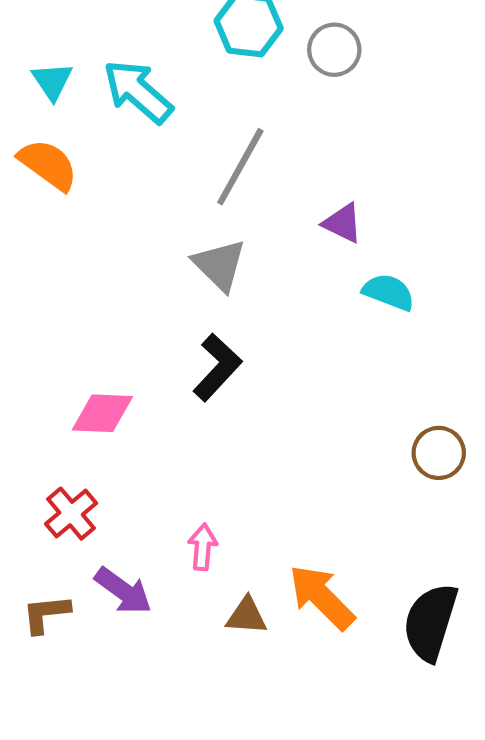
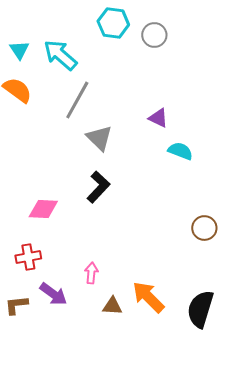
gray line: (240, 167) -> (77, 100), moved
red cross: (71, 514) -> (28, 257), turned 30

